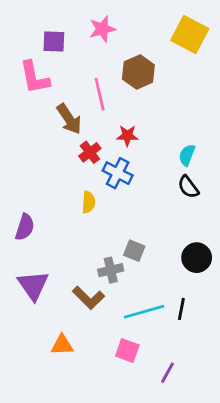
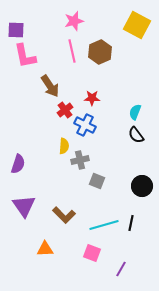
purple square: (54, 41) -> (16, 30), moved
pink line: (100, 94) -> (72, 51), moved
gray cross: (111, 270) -> (80, 160), moved

